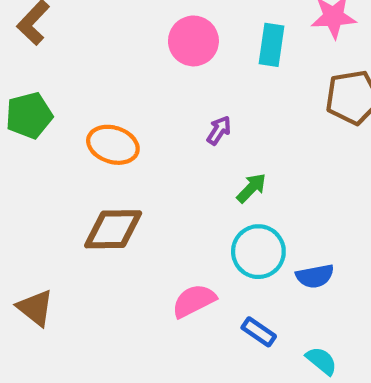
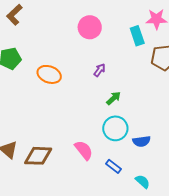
cyan rectangle: (272, 45) -> (137, 36), moved, turned -30
brown diamond: (113, 229) -> (38, 156), moved
pink semicircle: (194, 301) -> (84, 150), turned 75

